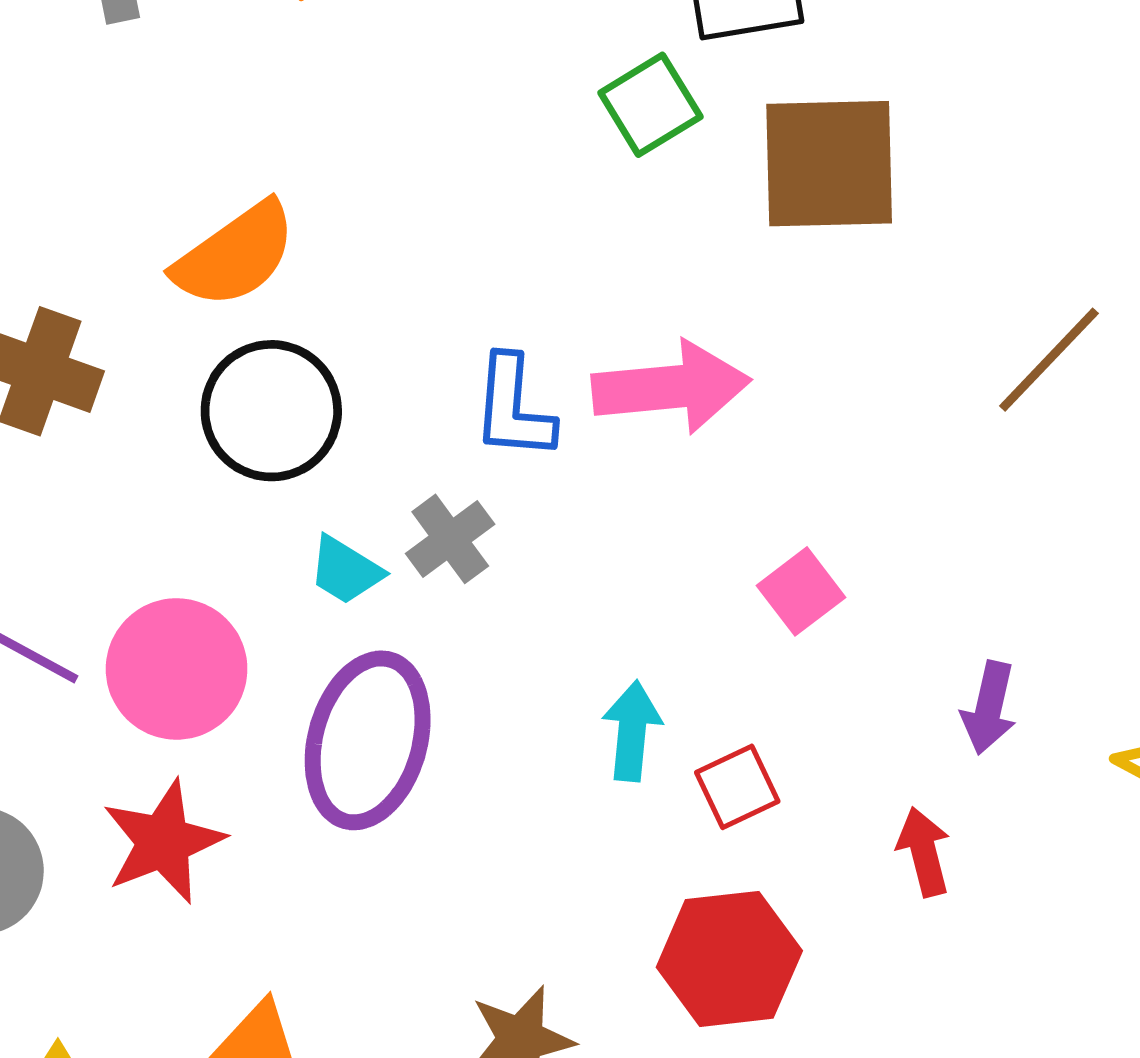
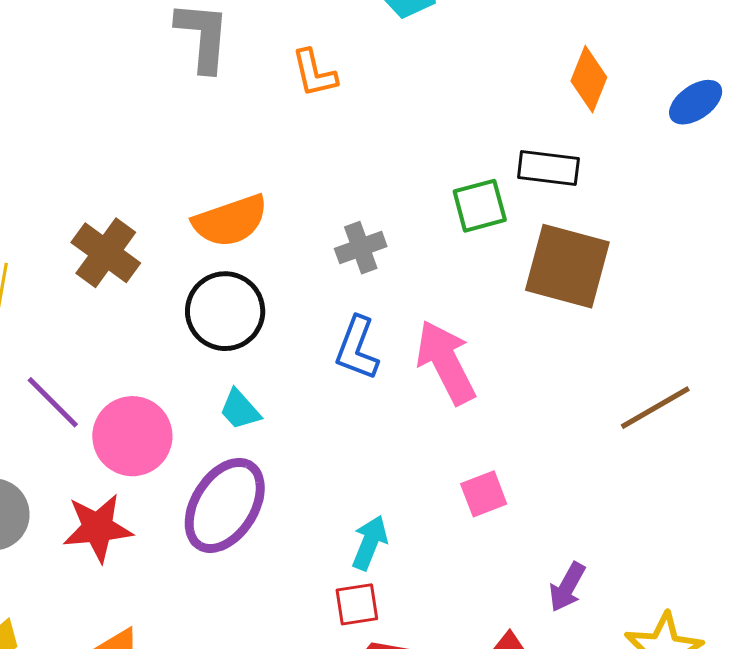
pink arrow: (671, 387) -> (446, 362), turned -128
gray cross: (450, 539) -> (361, 248), moved
red square: (737, 787) -> (357, 604), moved

